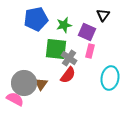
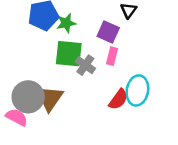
green star: (64, 25) -> (66, 23), moved
red semicircle: (68, 75) -> (118, 99), moved
brown triangle: (41, 84) -> (50, 98), size x1.6

